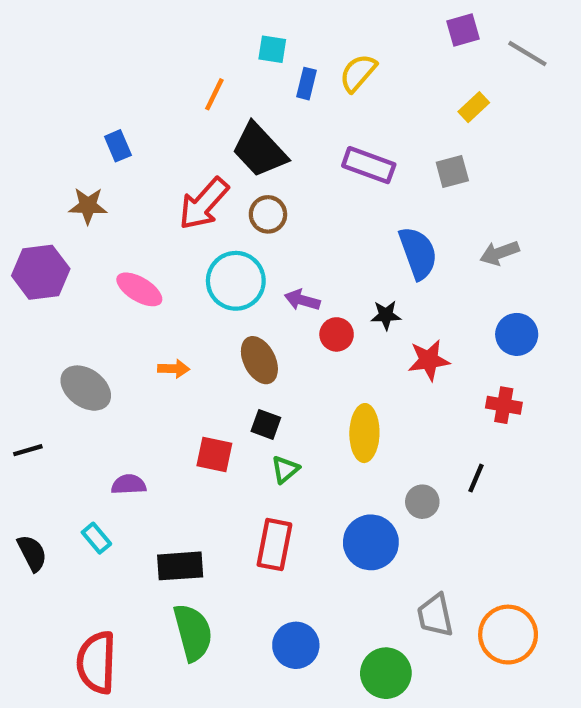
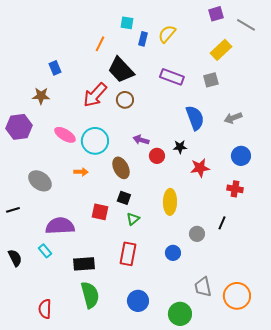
yellow rectangle: (474, 107) -> (221, 50), size x1.5
cyan circle: (236, 281) -> (95, 141), moved
purple semicircle: (129, 484) -> (60, 226), size x1.8
blue circle: (371, 542) -> (173, 253), size x0.6
red semicircle: (96, 662) -> (45, 309), size x0.7

